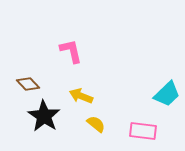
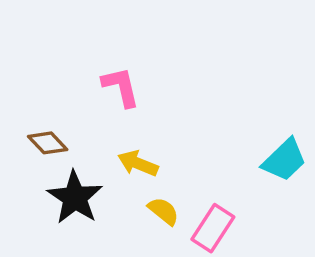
pink rectangle: (143, 131) -> (213, 228), moved, turned -64

